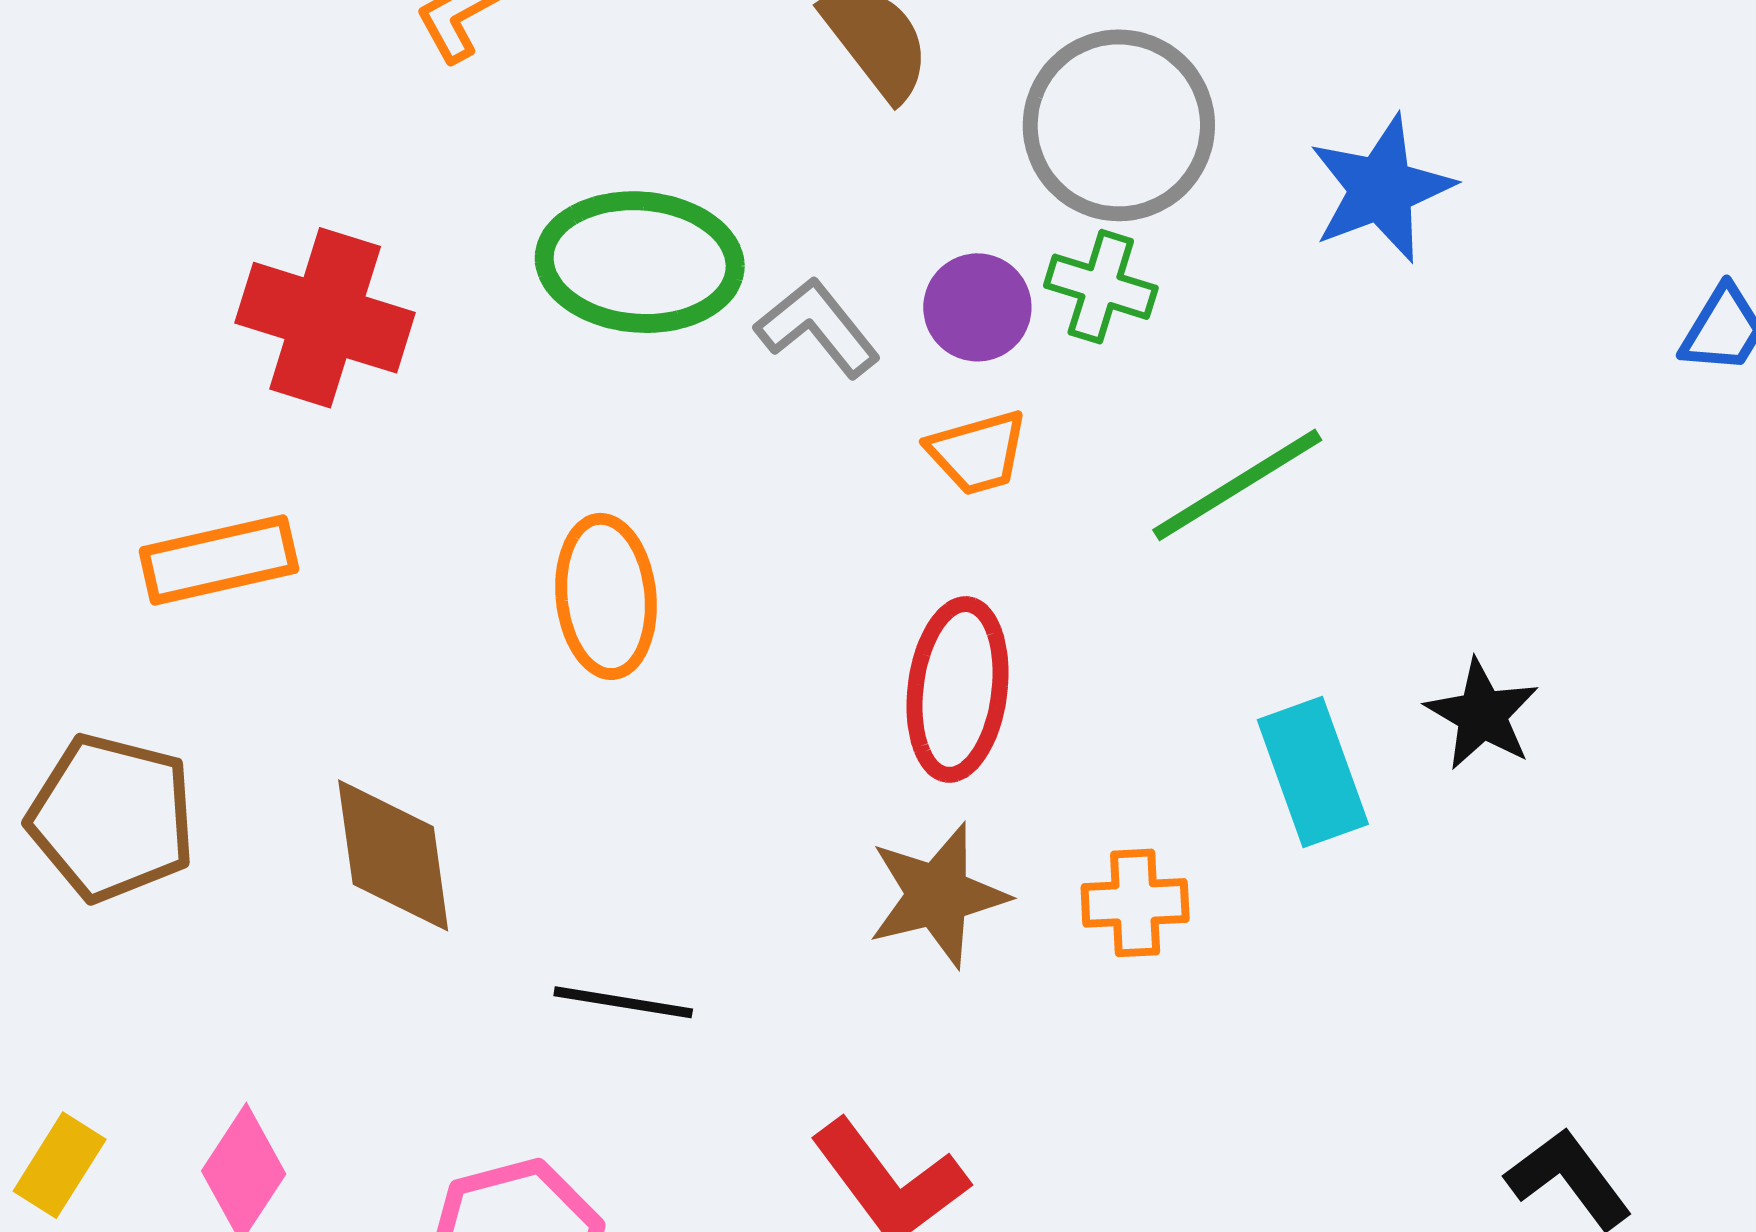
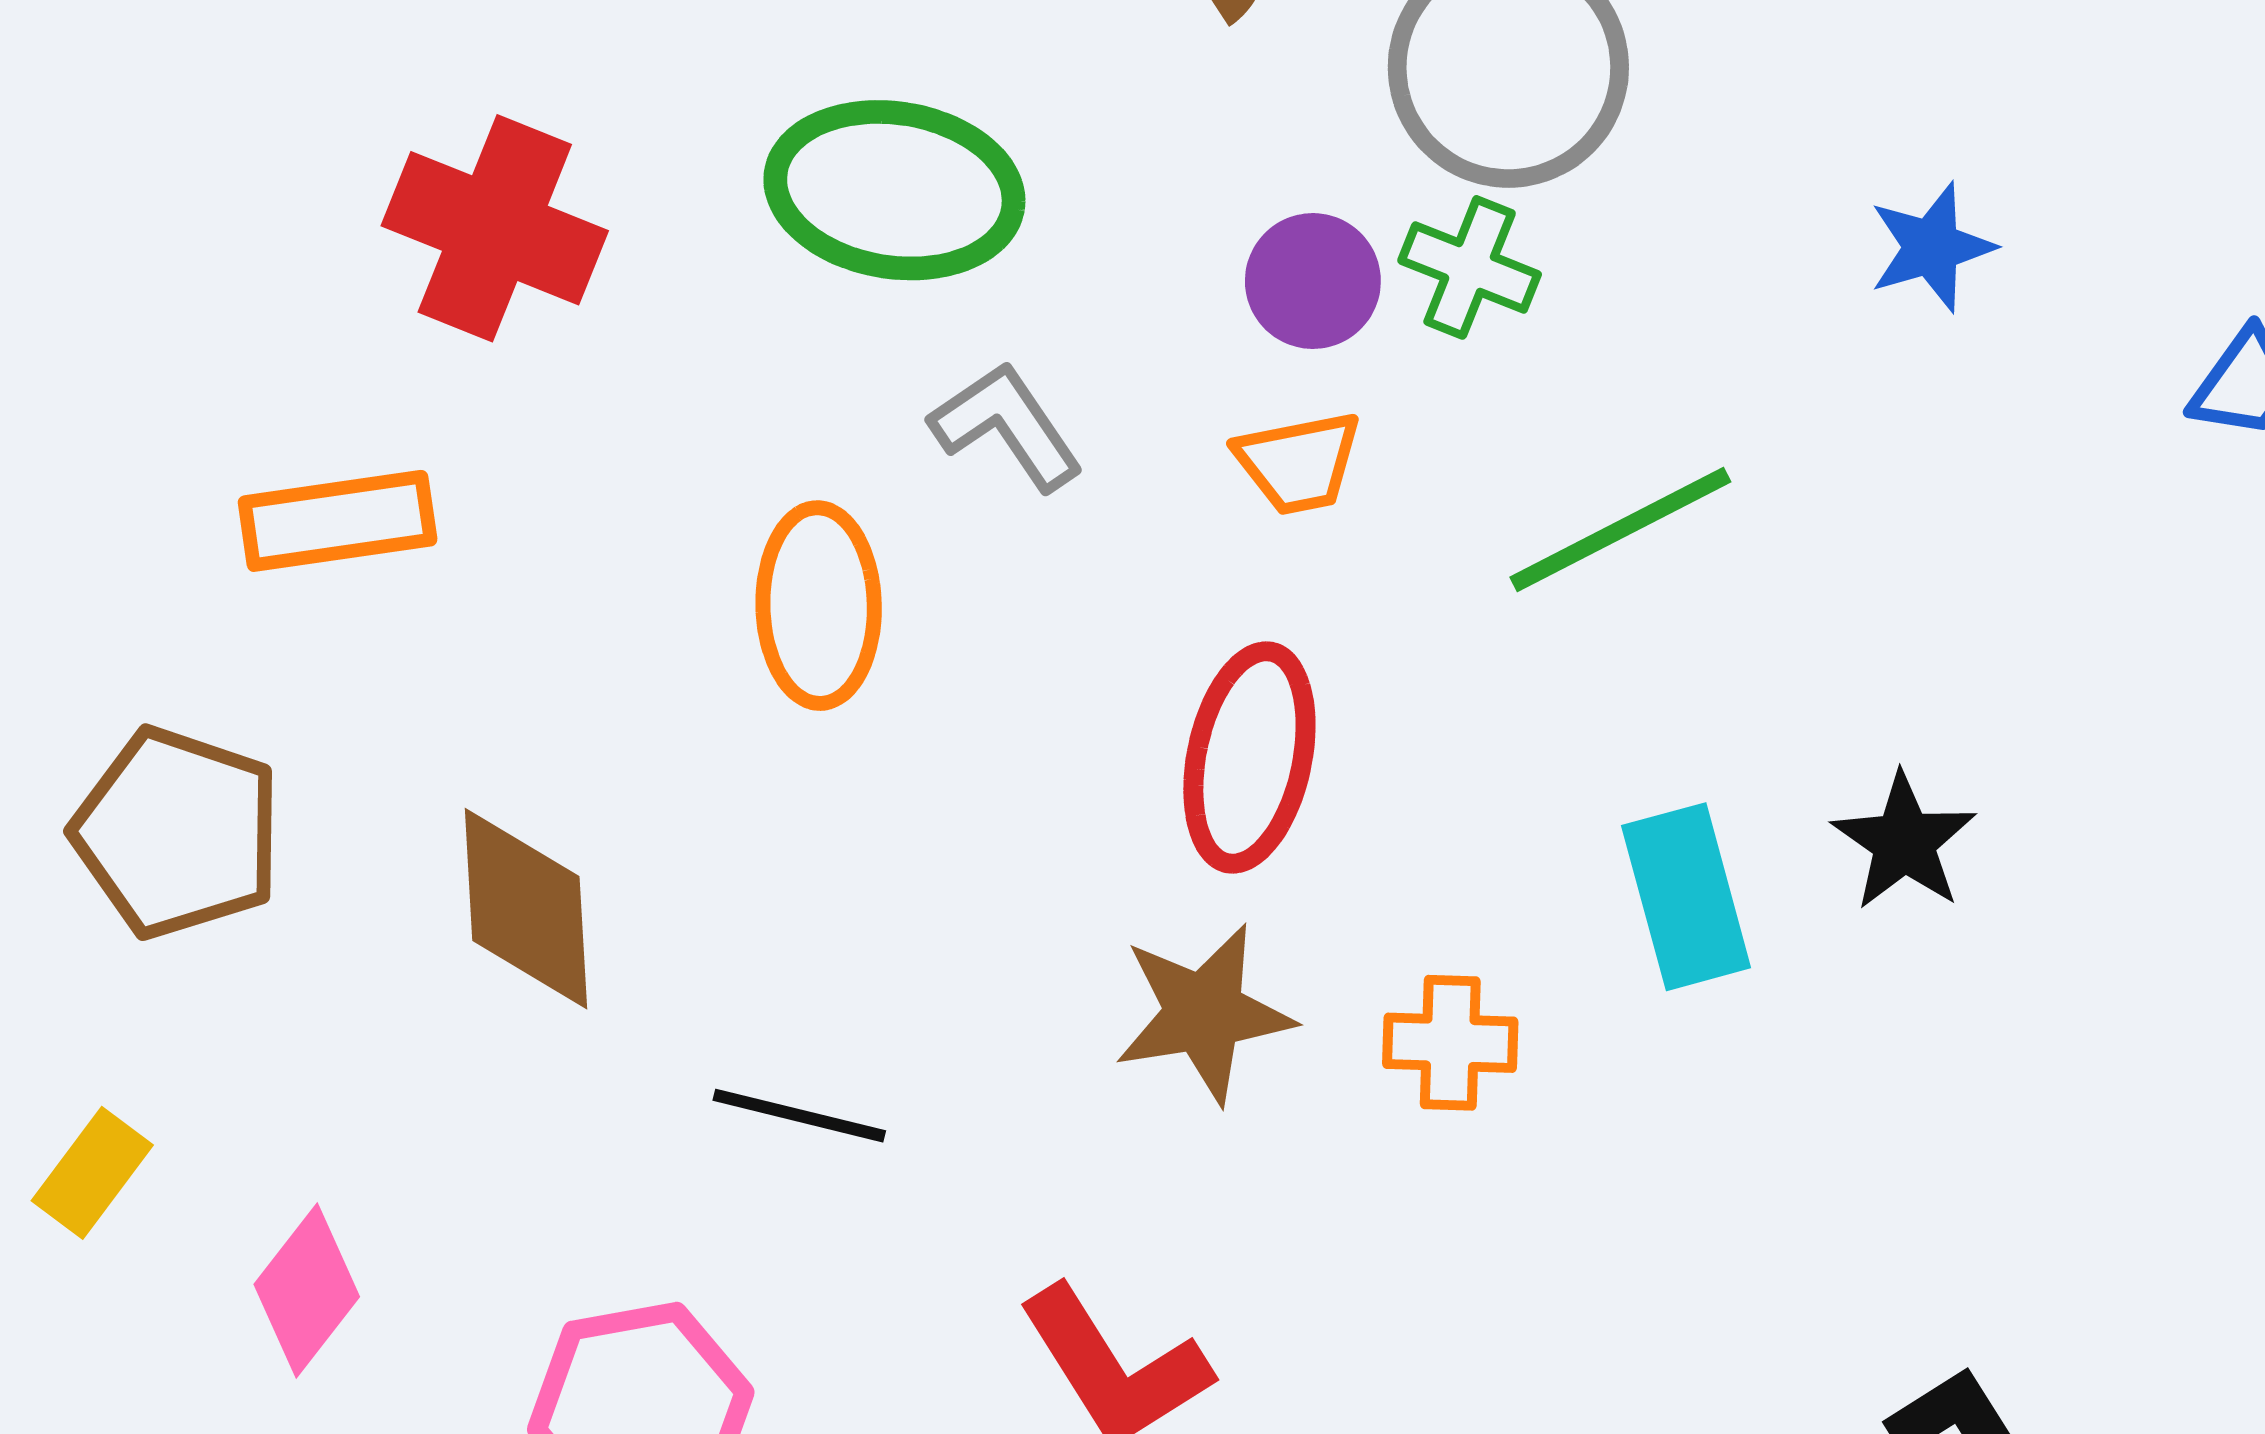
blue star: (1381, 189) -> (1931, 247), moved, size x0.7
gray L-shape: (818, 327) -> (1007, 426), moved
yellow rectangle: (60, 1165) -> (92, 1173), moved

